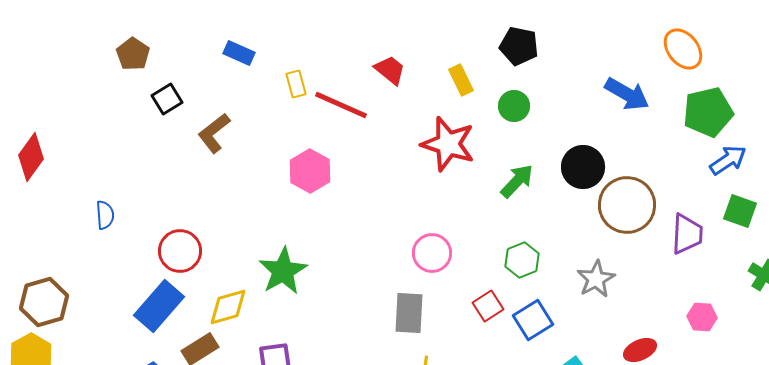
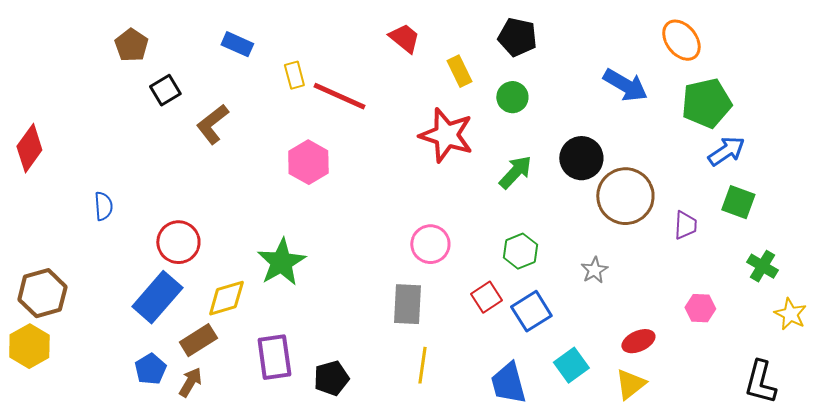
red trapezoid: (390, 70) -> (404, 38), moved
purple trapezoid: (687, 234) -> (685, 225), size x0.7
gray star: (596, 279) -> (594, 270), size x0.7

